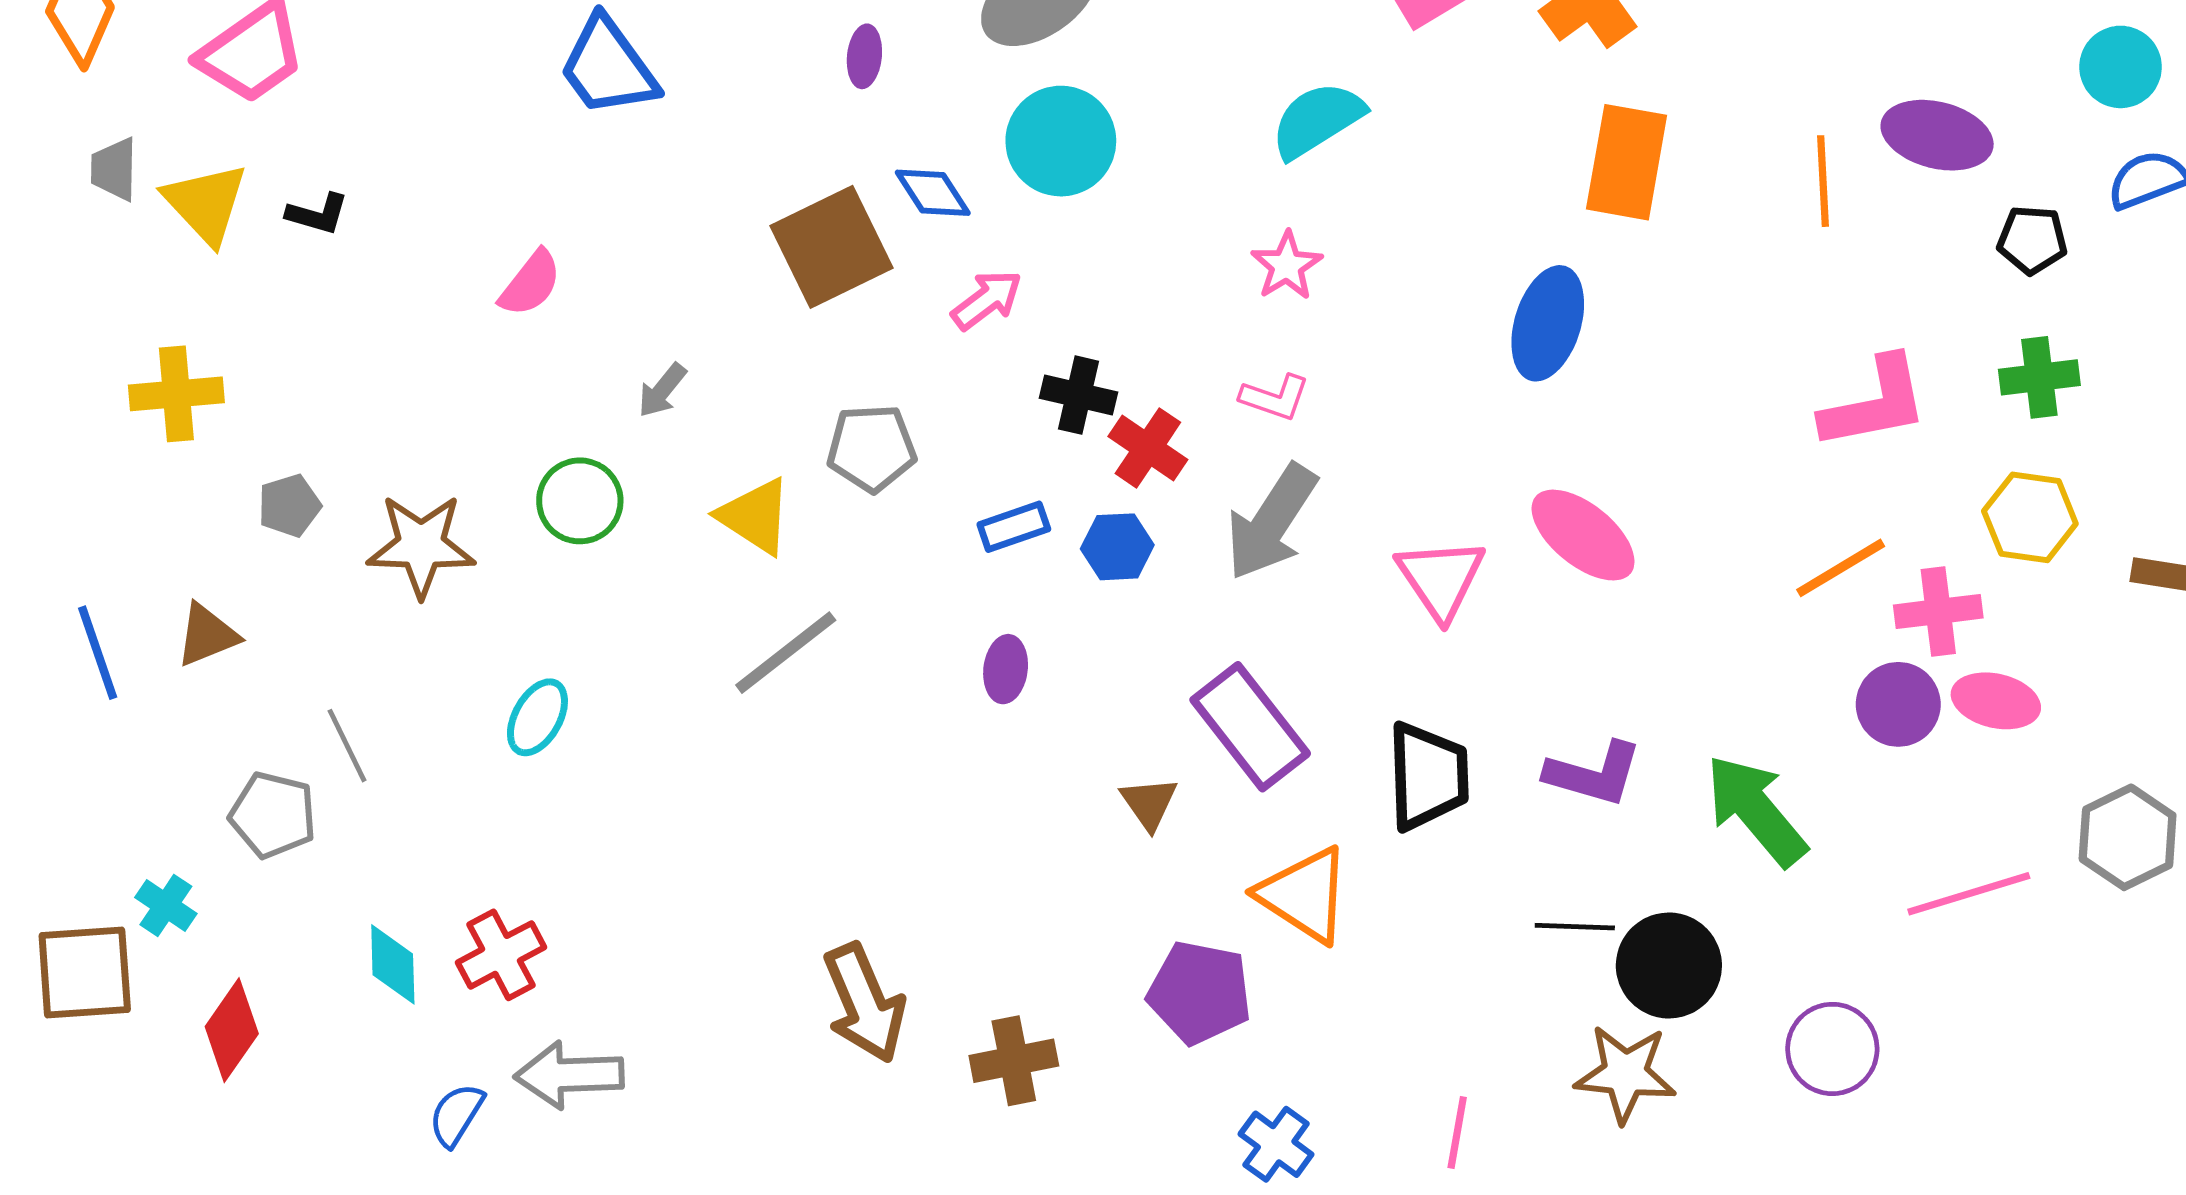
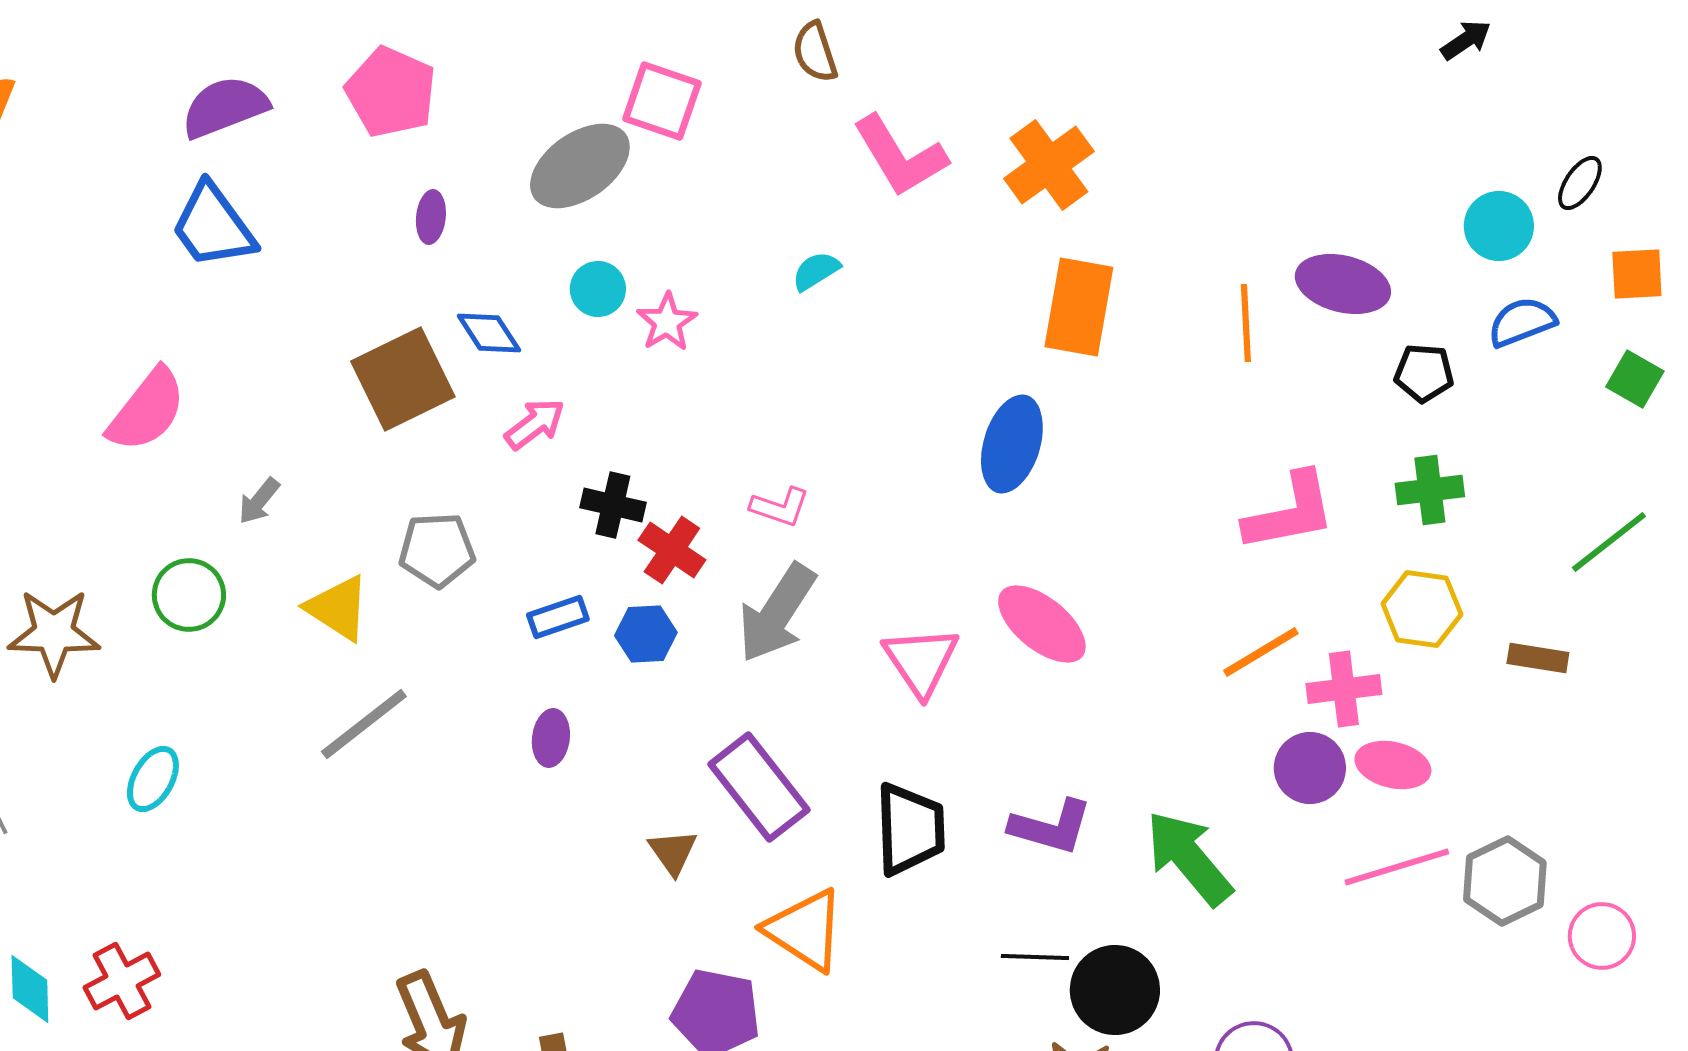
cyan semicircle: (1317, 120) -> (816, 271), size x0.6
cyan circle: (1061, 141) -> (598, 289), size x0.6
pink star: (1287, 266) -> (667, 322), moved
pink semicircle: (530, 283) -> (147, 410), size x1.5
pink line: (1969, 894) -> (1397, 867), moved

